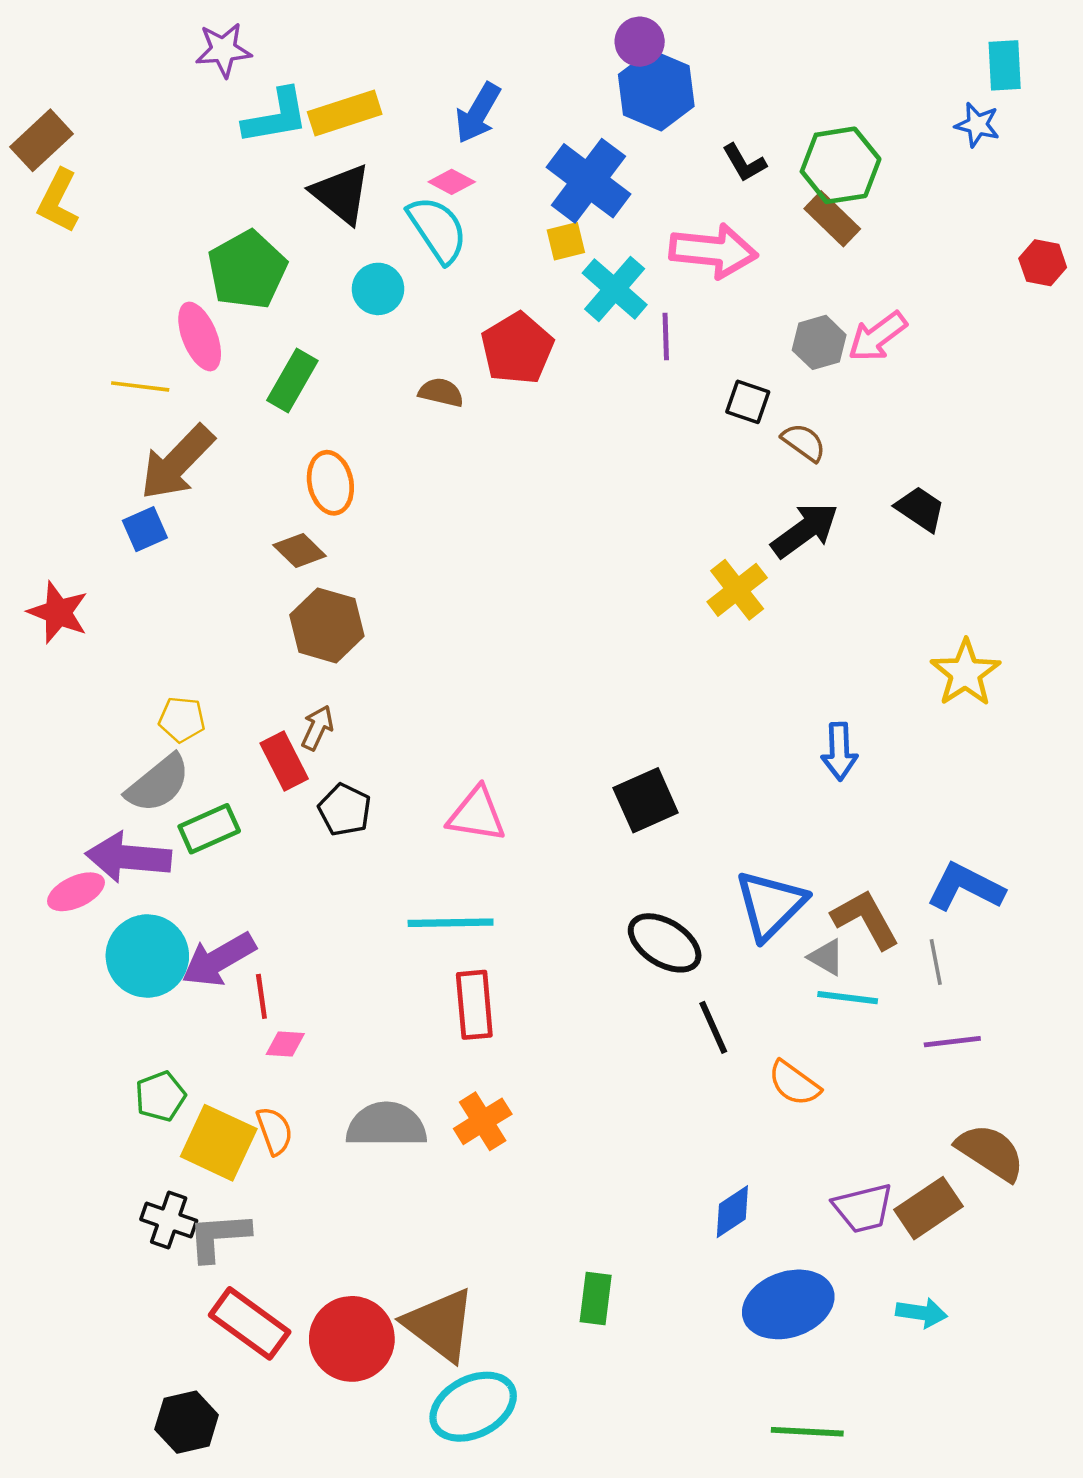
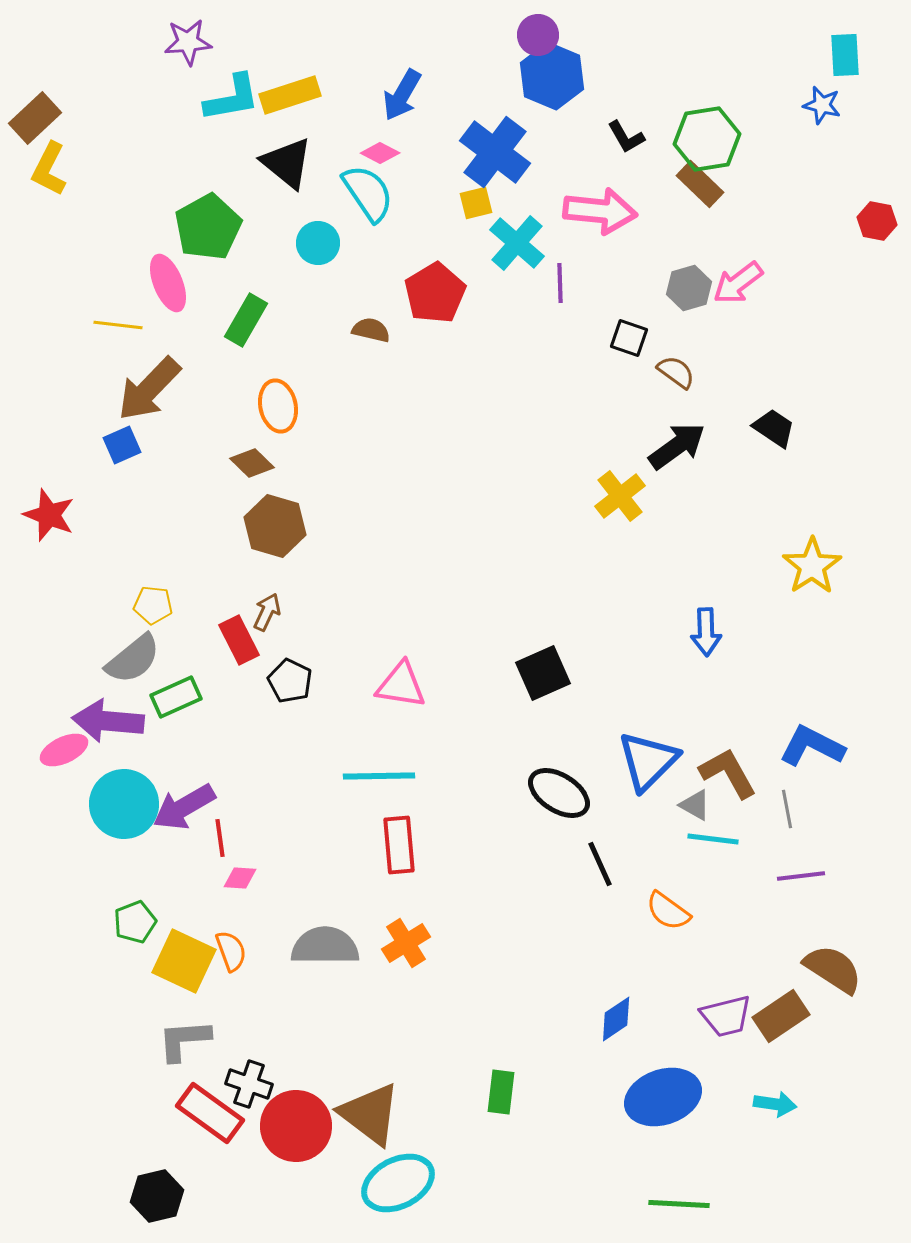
black cross: (169, 1220) -> (249, 1084), moved

